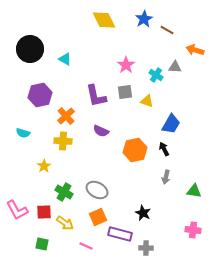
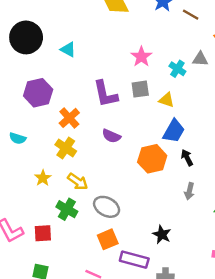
blue trapezoid: (171, 124) -> (174, 131), moved
yellow cross: (63, 141) -> (66, 148), turned 30
yellow arrow: (65, 223) -> (78, 182), moved

